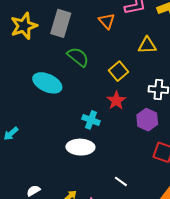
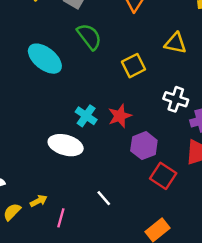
red star: (116, 101) -> (120, 116), moved
purple hexagon: (147, 120) -> (144, 146), moved

